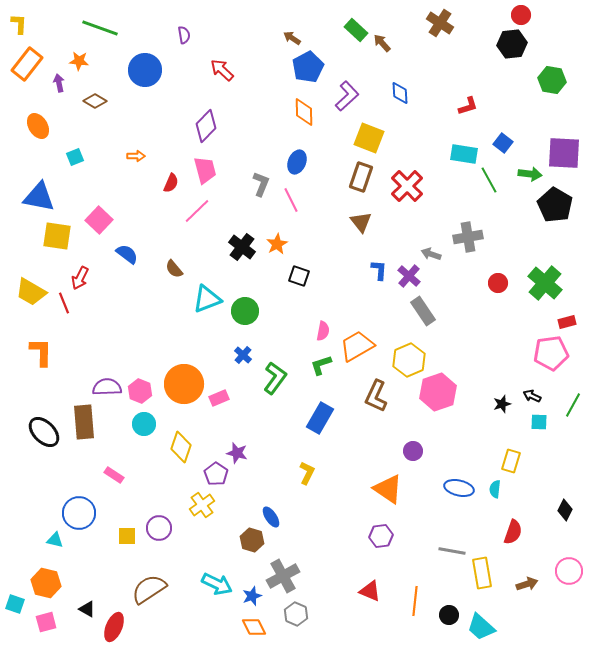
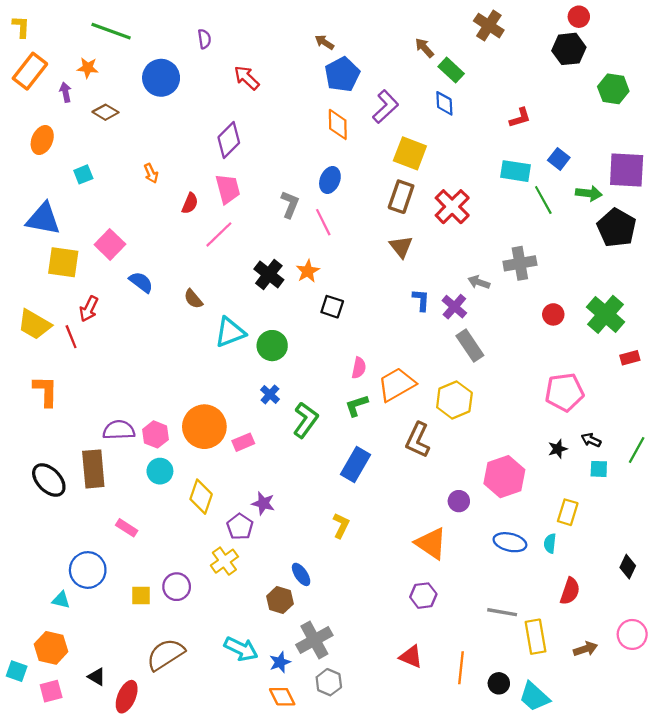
green rectangle: (356, 30) -> (451, 70), moved
orange ellipse: (38, 126) -> (42, 140), turned 55
orange arrow: (136, 156) -> (151, 173), turned 66
pink pentagon: (551, 353) -> (564, 392), moved
pink hexagon: (438, 392) -> (504, 477), moved

